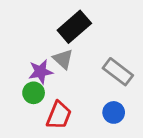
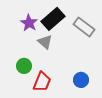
purple star: (41, 72) -> (29, 23), moved, turned -30
gray rectangle: (118, 72) -> (84, 27), moved

